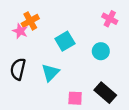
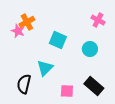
cyan square: (65, 41) -> (58, 40), turned -36
black semicircle: (18, 69) -> (24, 84), moved

